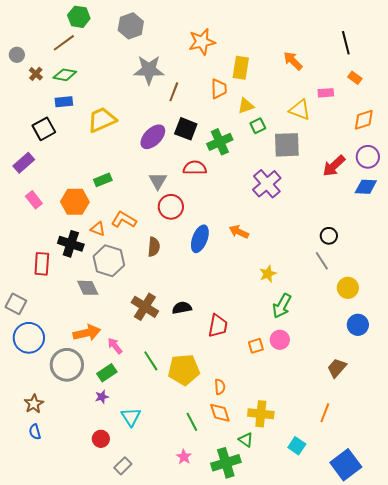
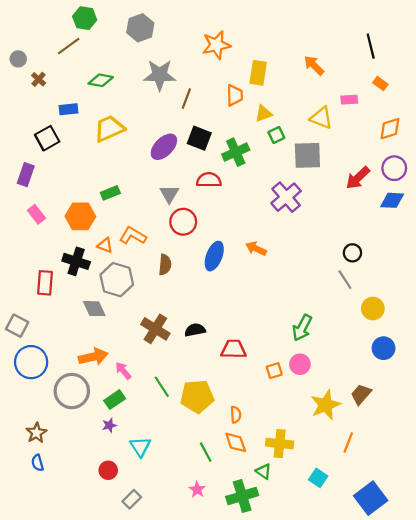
green diamond: (65, 75) -> (101, 80), moved
purple rectangle: (24, 163) -> (26, 175), turned -30
yellow star: (268, 274) -> (326, 405), moved, size x1.6
red trapezoid: (218, 326) -> (234, 349), turned -100

